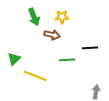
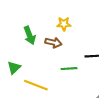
green arrow: (34, 17) -> (30, 35), moved

